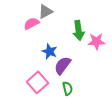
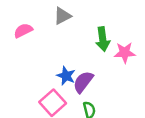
pink semicircle: (32, 23) -> (23, 31), moved
blue star: (50, 51) -> (66, 76), moved

